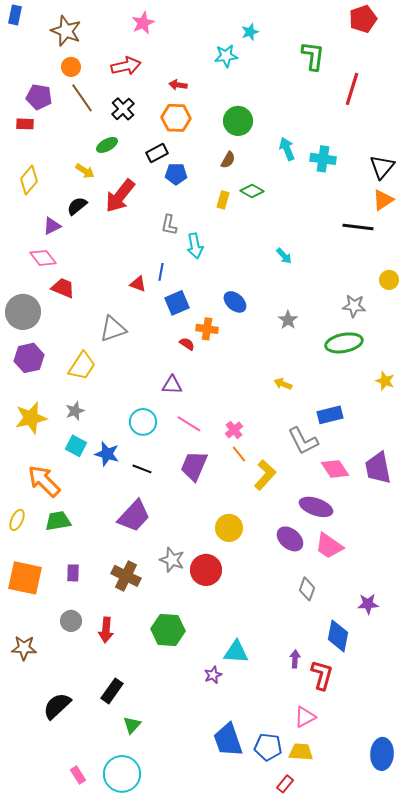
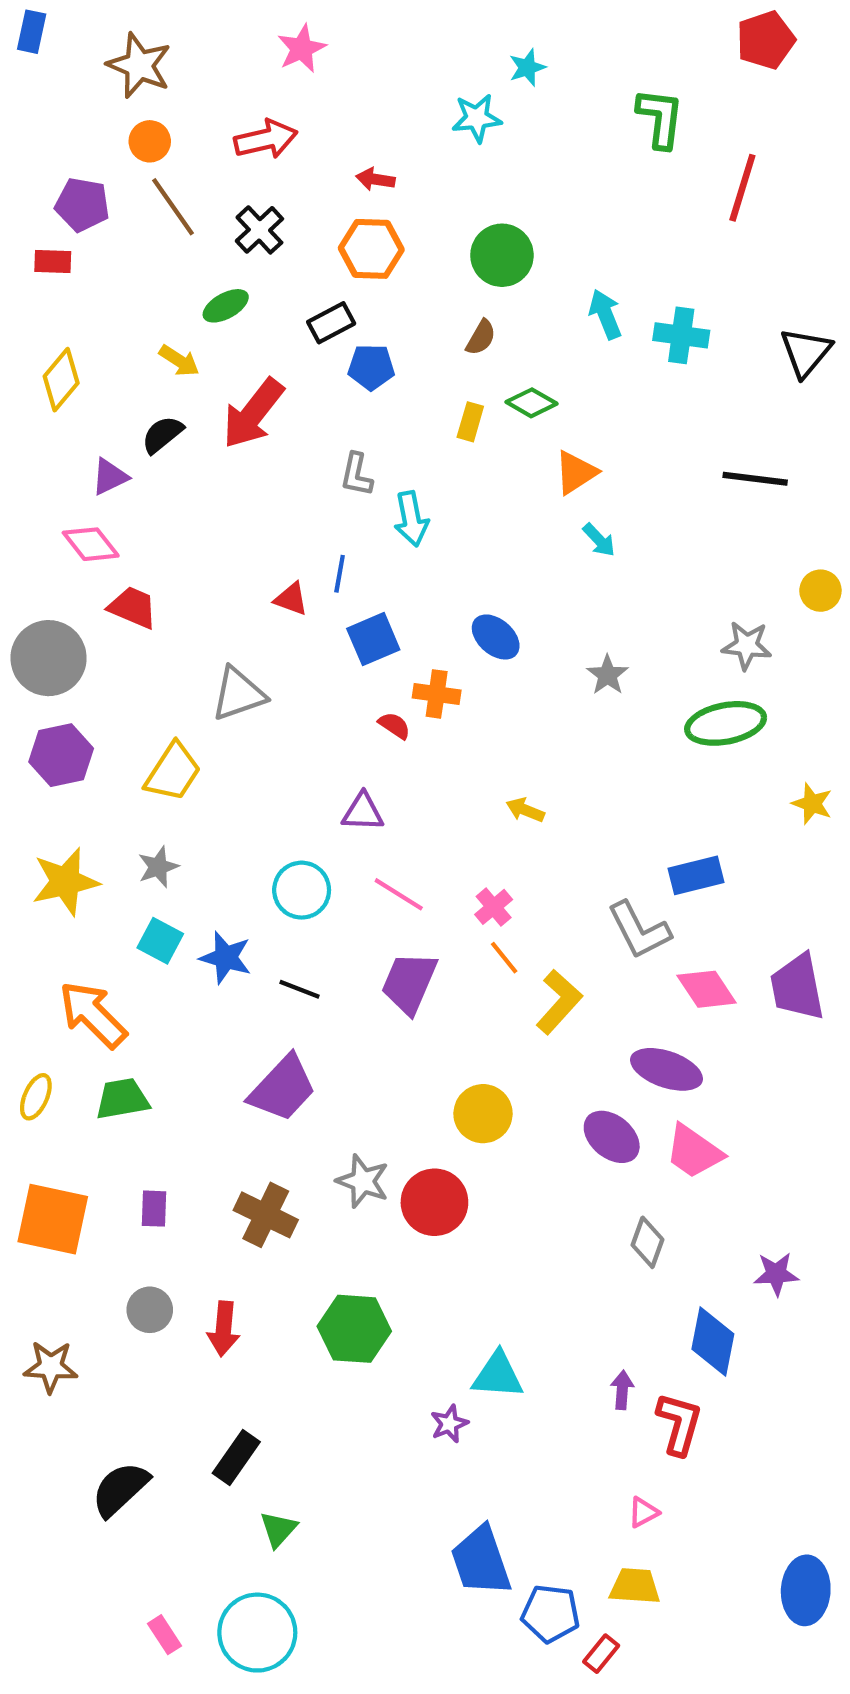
orange triangle: (383, 200) -> (576, 472), moved
yellow arrow: (283, 384) -> (525, 810), moved
pink triangle: (305, 717) -> (643, 1512), size x0.7
blue pentagon: (268, 747) -> (550, 1614), moved

